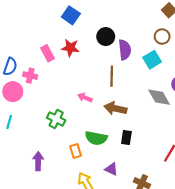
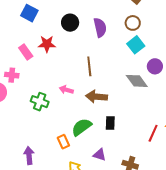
blue square: (71, 15) -> (29, 13), moved
black circle: (106, 37) -> (70, 23), moved
purple semicircle: (125, 50) -> (100, 28), moved
cyan square: (152, 60) -> (136, 45), moved
green cross: (56, 119) -> (40, 102), moved
green semicircle: (96, 138) -> (82, 127), turned 140

